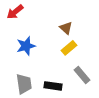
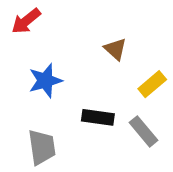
yellow rectangle: (69, 48) -> (152, 84), moved
black rectangle: (53, 86) -> (98, 117), moved

